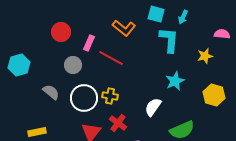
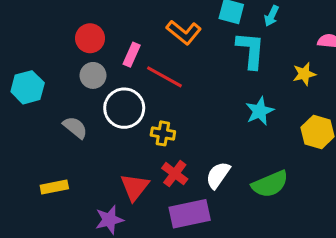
gray circle: (73, 65) -> (93, 75), moved
white circle: (84, 98) -> (124, 108), moved
white semicircle: (153, 107) -> (218, 175), moved

